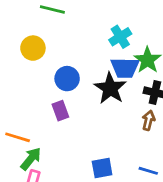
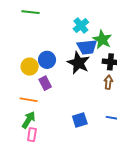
yellow circle: (33, 48) -> (30, 67), moved
orange line: (18, 137) -> (29, 100), moved

